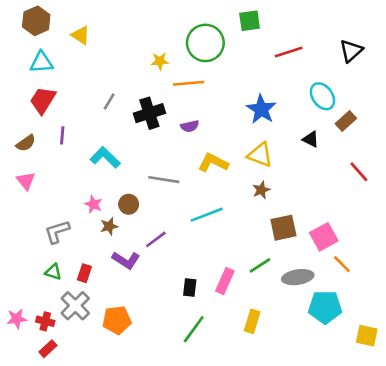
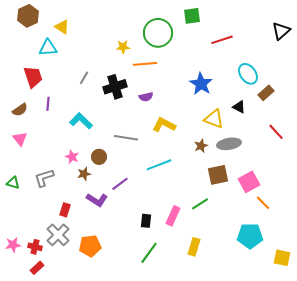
black triangle: (351, 51) -> (281, 31), moved
cyan triangle: (41, 62) -> (48, 48), moved
red trapezoid: (43, 100) -> (33, 77), turned 130
yellow triangle: (260, 155) -> (214, 119), moved
green triangle: (53, 272) -> (13, 183), moved
gray ellipse: (298, 277) -> (229, 144), moved

